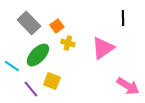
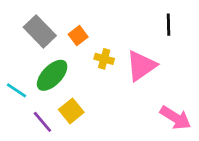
yellow cross: (68, 43) -> (104, 59), moved
yellow square: (52, 81) -> (71, 111), turned 30

